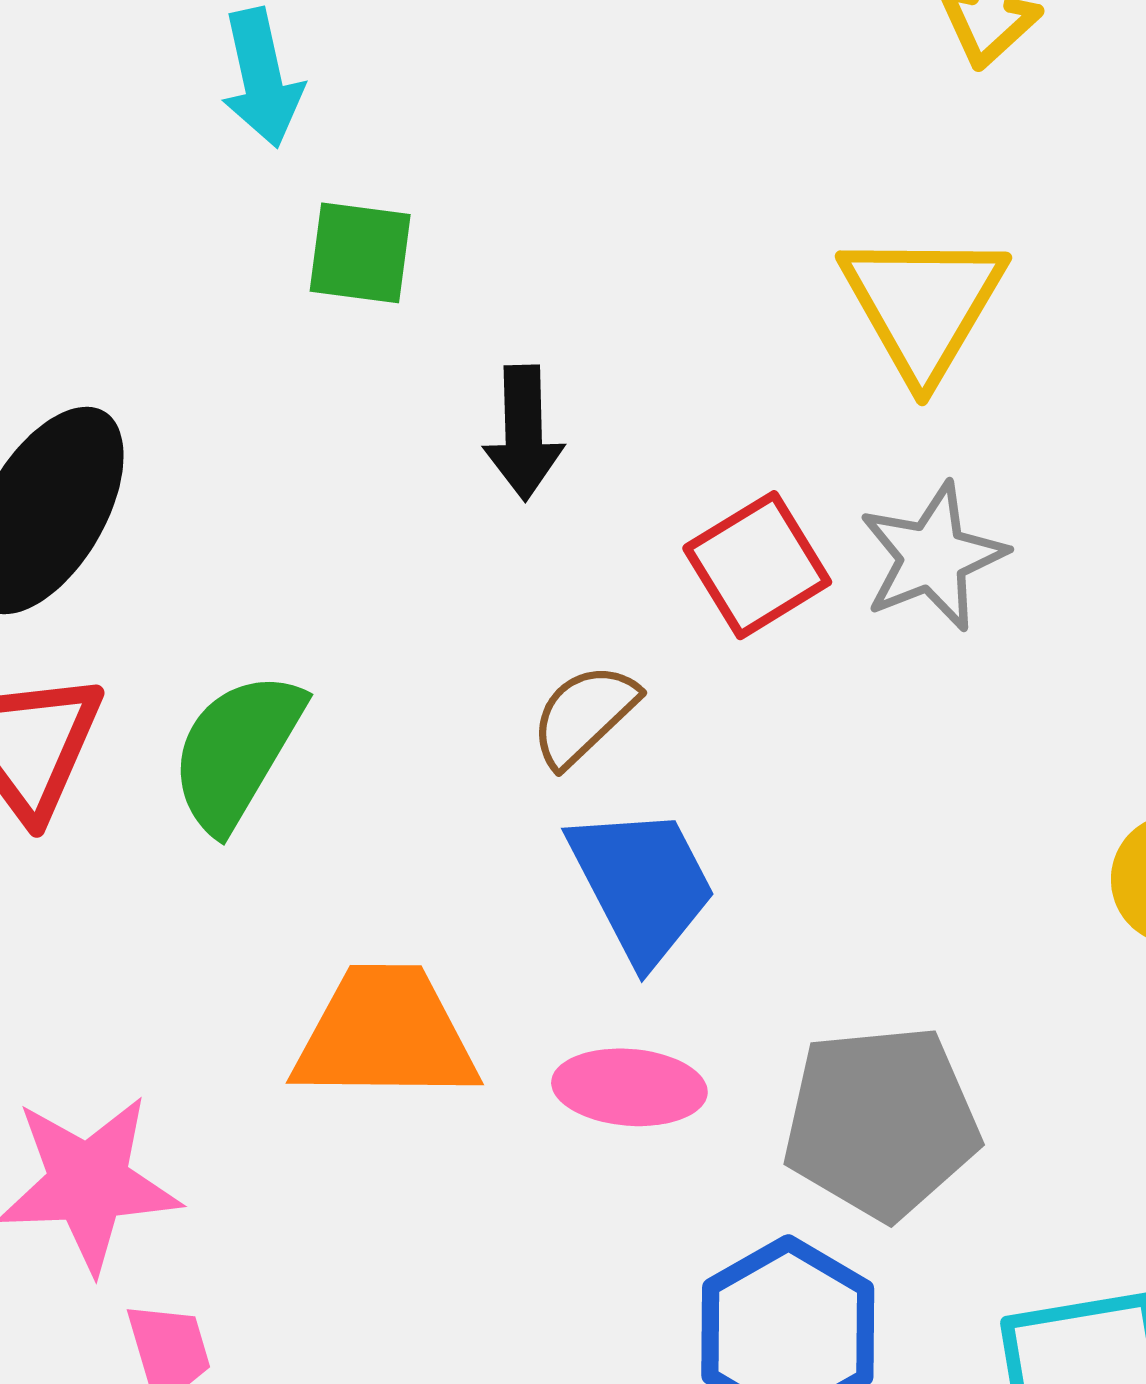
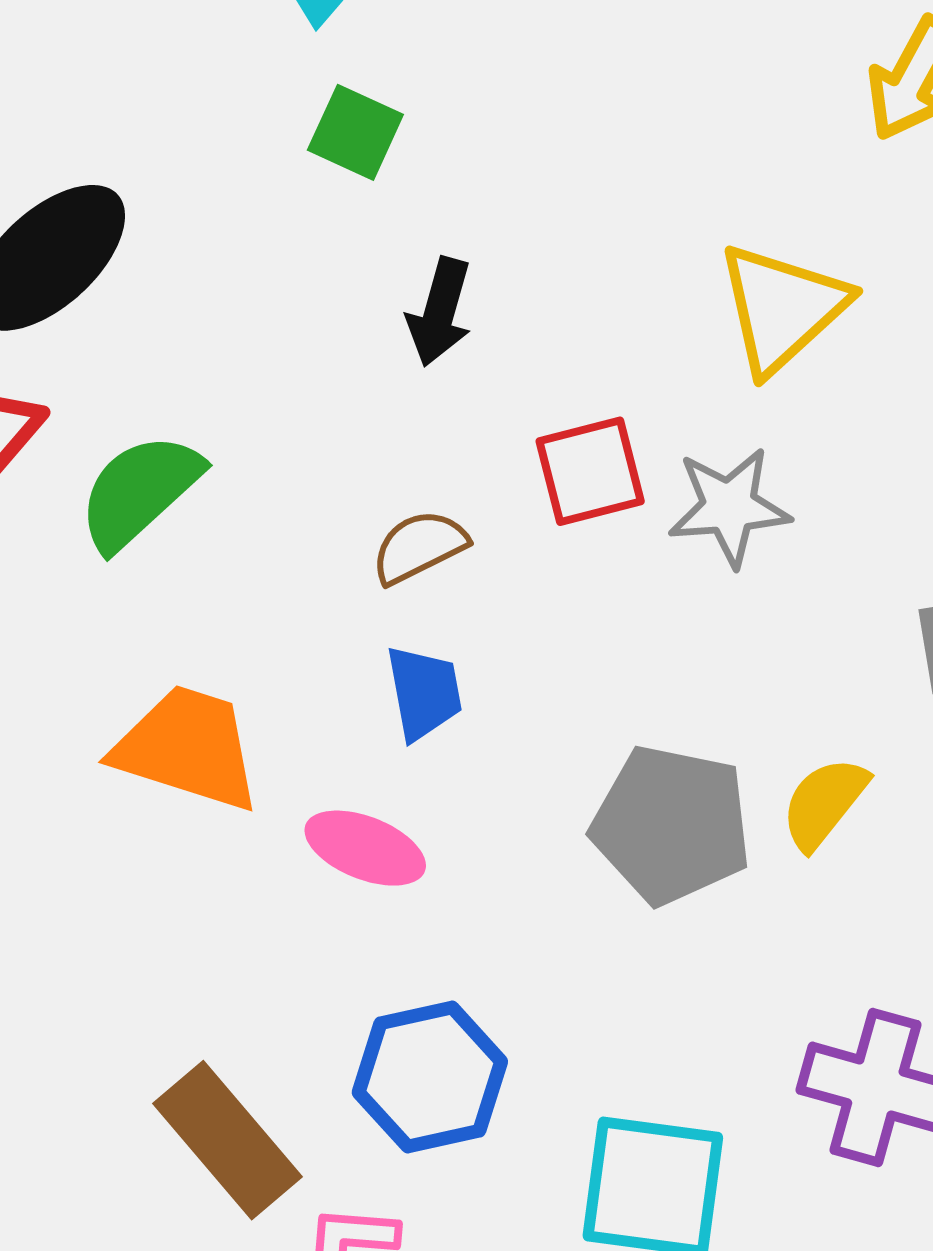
blue trapezoid: (642, 884) -> (424, 693), size x0.7
gray pentagon: (881, 1122) -> (671, 825), moved

